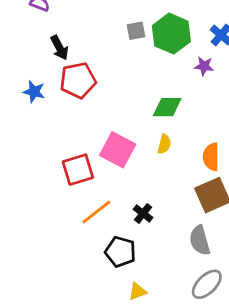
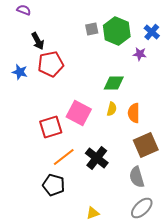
orange semicircle: (211, 157) -> (134, 113), moved
black cross: (143, 213) -> (97, 158), size x1.6
black pentagon: (120, 252) -> (54, 185), moved

